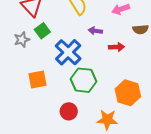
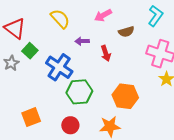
red arrow: (116, 47) -> (106, 53), turned 84
orange square: (37, 80) -> (31, 117), moved

